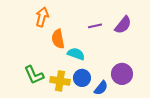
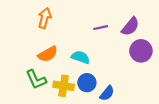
orange semicircle: (58, 39) -> (48, 54), moved, turned -108
purple circle: (122, 74) -> (141, 51), moved

